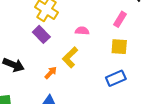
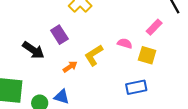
pink semicircle: (82, 31) -> (125, 43), moved
purple rectangle: (41, 34) -> (59, 35), moved

